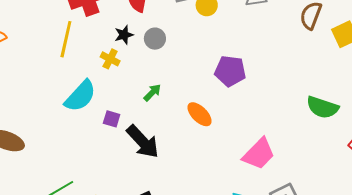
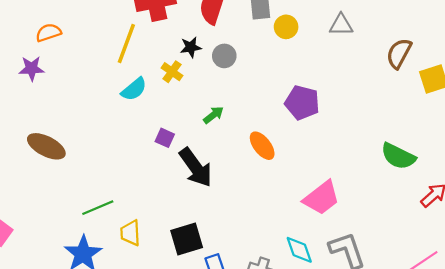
cyan semicircle: (80, 96) -> (134, 89), moved, size x0.7

